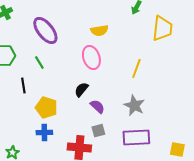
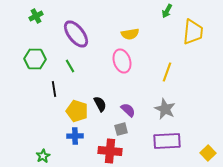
black semicircle: (81, 90) -> (100, 104), moved, turned 112
gray square: (98, 130) -> (121, 129), moved
yellow square: (177, 150) -> (208, 153), turned 35

